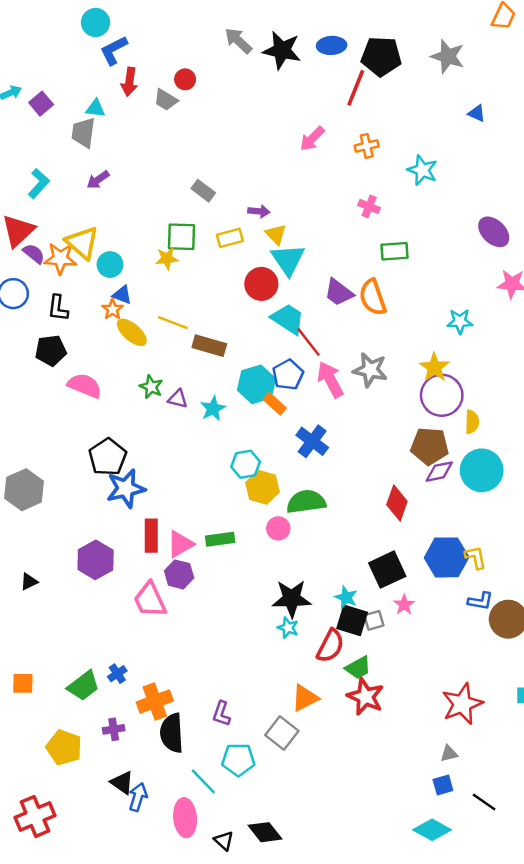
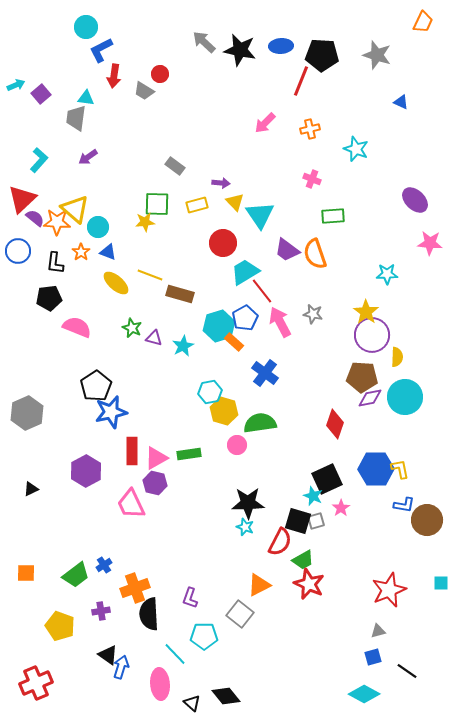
cyan triangle: (288, 260) -> (260, 215), moved
orange star: (112, 309) -> (81, 252), moved
cyan trapezoid: (288, 319) -> (245, 272), turned -64
gray star: (370, 370) -> (313, 314), size x0.7
cyan star: (346, 597) -> (313, 496), moved

